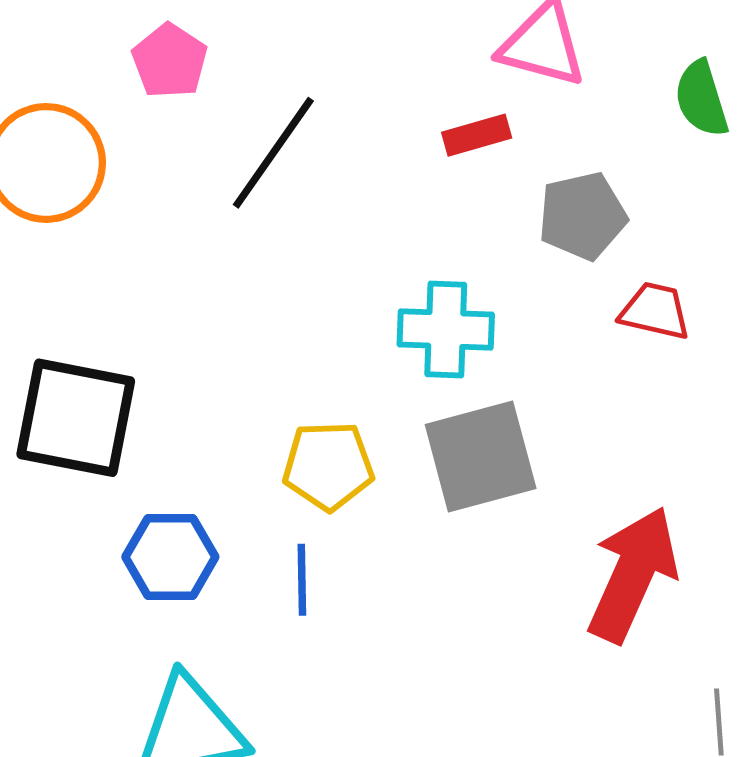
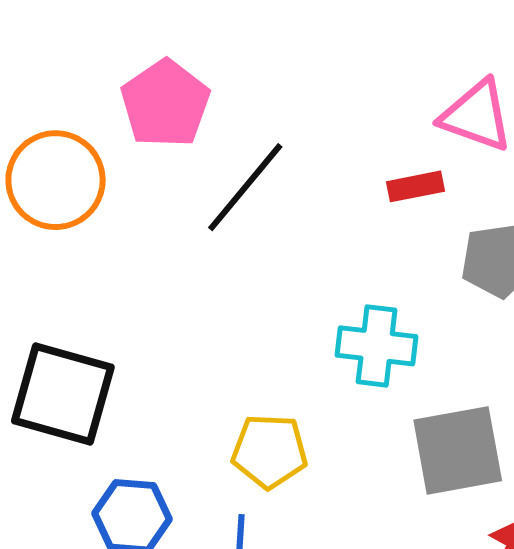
pink pentagon: (170, 61) -> (165, 104), size x1.4
gray square: (481, 457) -> (458, 450), moved

